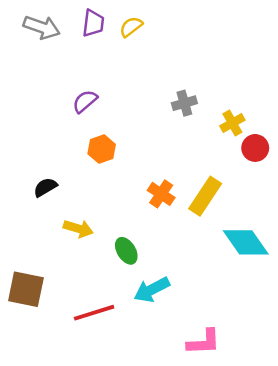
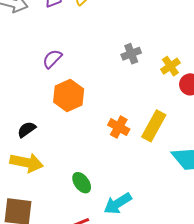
orange hexagon: (102, 149) -> (69, 95), size x1.4
yellow arrow: (78, 228) -> (27, 163), moved, size x1.4
green ellipse: (126, 251) -> (82, 183), moved

